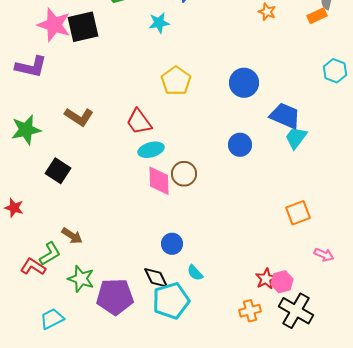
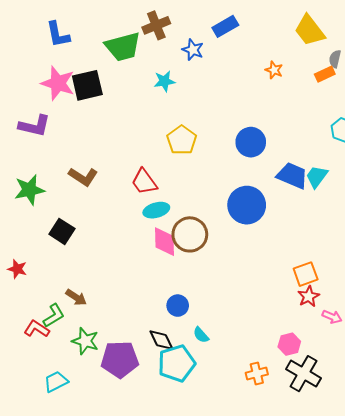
cyan trapezoid: (296, 138) -> (317, 177), moved
blue circle: (240, 145) -> (247, 205), size x1.6
brown circle: (184, 174) -> (190, 234), size x1.4
red star: (266, 279) -> (309, 296), moved

